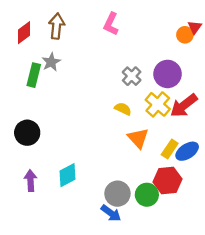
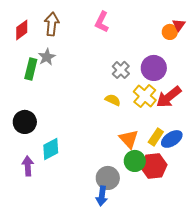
orange triangle: (138, 138) -> (129, 139), moved
cyan diamond: (67, 175) -> (51, 149), moved
green circle: (147, 195) -> (135, 161), moved
blue arrow: (111, 213) -> (102, 196), turned 60

